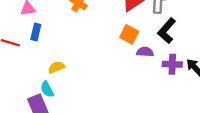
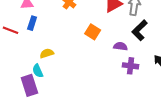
orange square: (129, 34) -> (93, 32), moved
purple cross: (172, 64) -> (131, 66), moved

